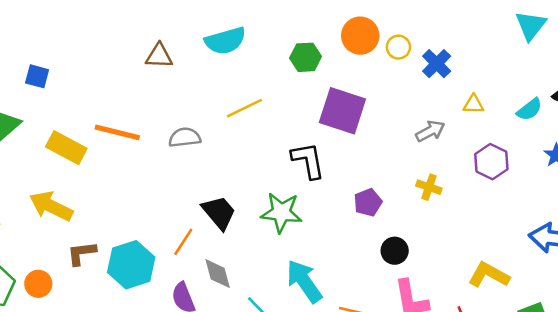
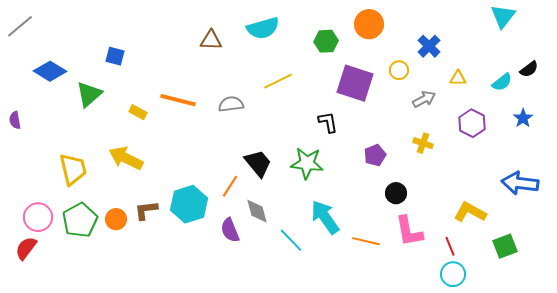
yellow circle: (398, 47) -> (399, 70), moved
yellow rectangle: (66, 148) -> (138, 112), size x0.6
black L-shape: (308, 160) -> (328, 122), size x0.7
brown L-shape: (82, 253) -> (146, 210), moved

